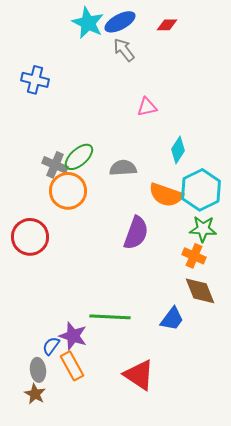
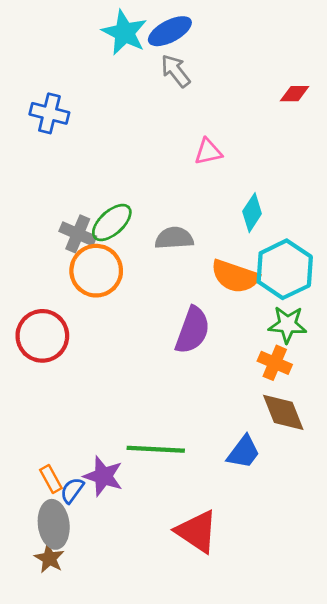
red diamond: (167, 25) -> (295, 94), moved
orange rectangle: (72, 366) -> (51, 479), moved, size x0.7
gray ellipse: (38, 370) -> (54, 524), size x1.4

